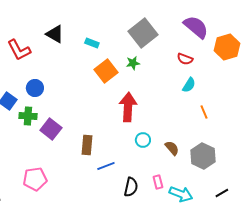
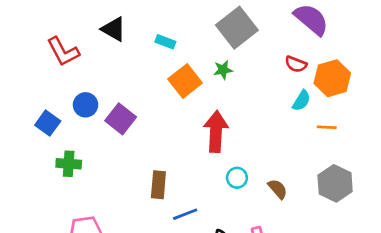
orange hexagon: (227, 47) -> (332, 78), moved
orange line: (204, 112) -> (327, 127), moved, turned -64
green cross: (28, 116) -> (69, 164), moved
purple square: (51, 129) -> (121, 119), moved
gray hexagon: (203, 156) -> (335, 183), moved

